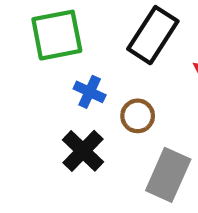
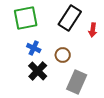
blue cross: (90, 92) -> (34, 48), moved

